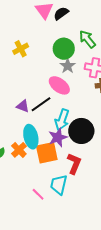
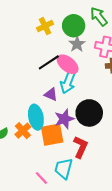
yellow cross: (21, 49) -> (45, 26), moved
black line: (41, 104) -> (49, 62), moved
purple triangle: (23, 106) -> (51, 94), moved
cyan arrow: (62, 120) -> (68, 82), moved

